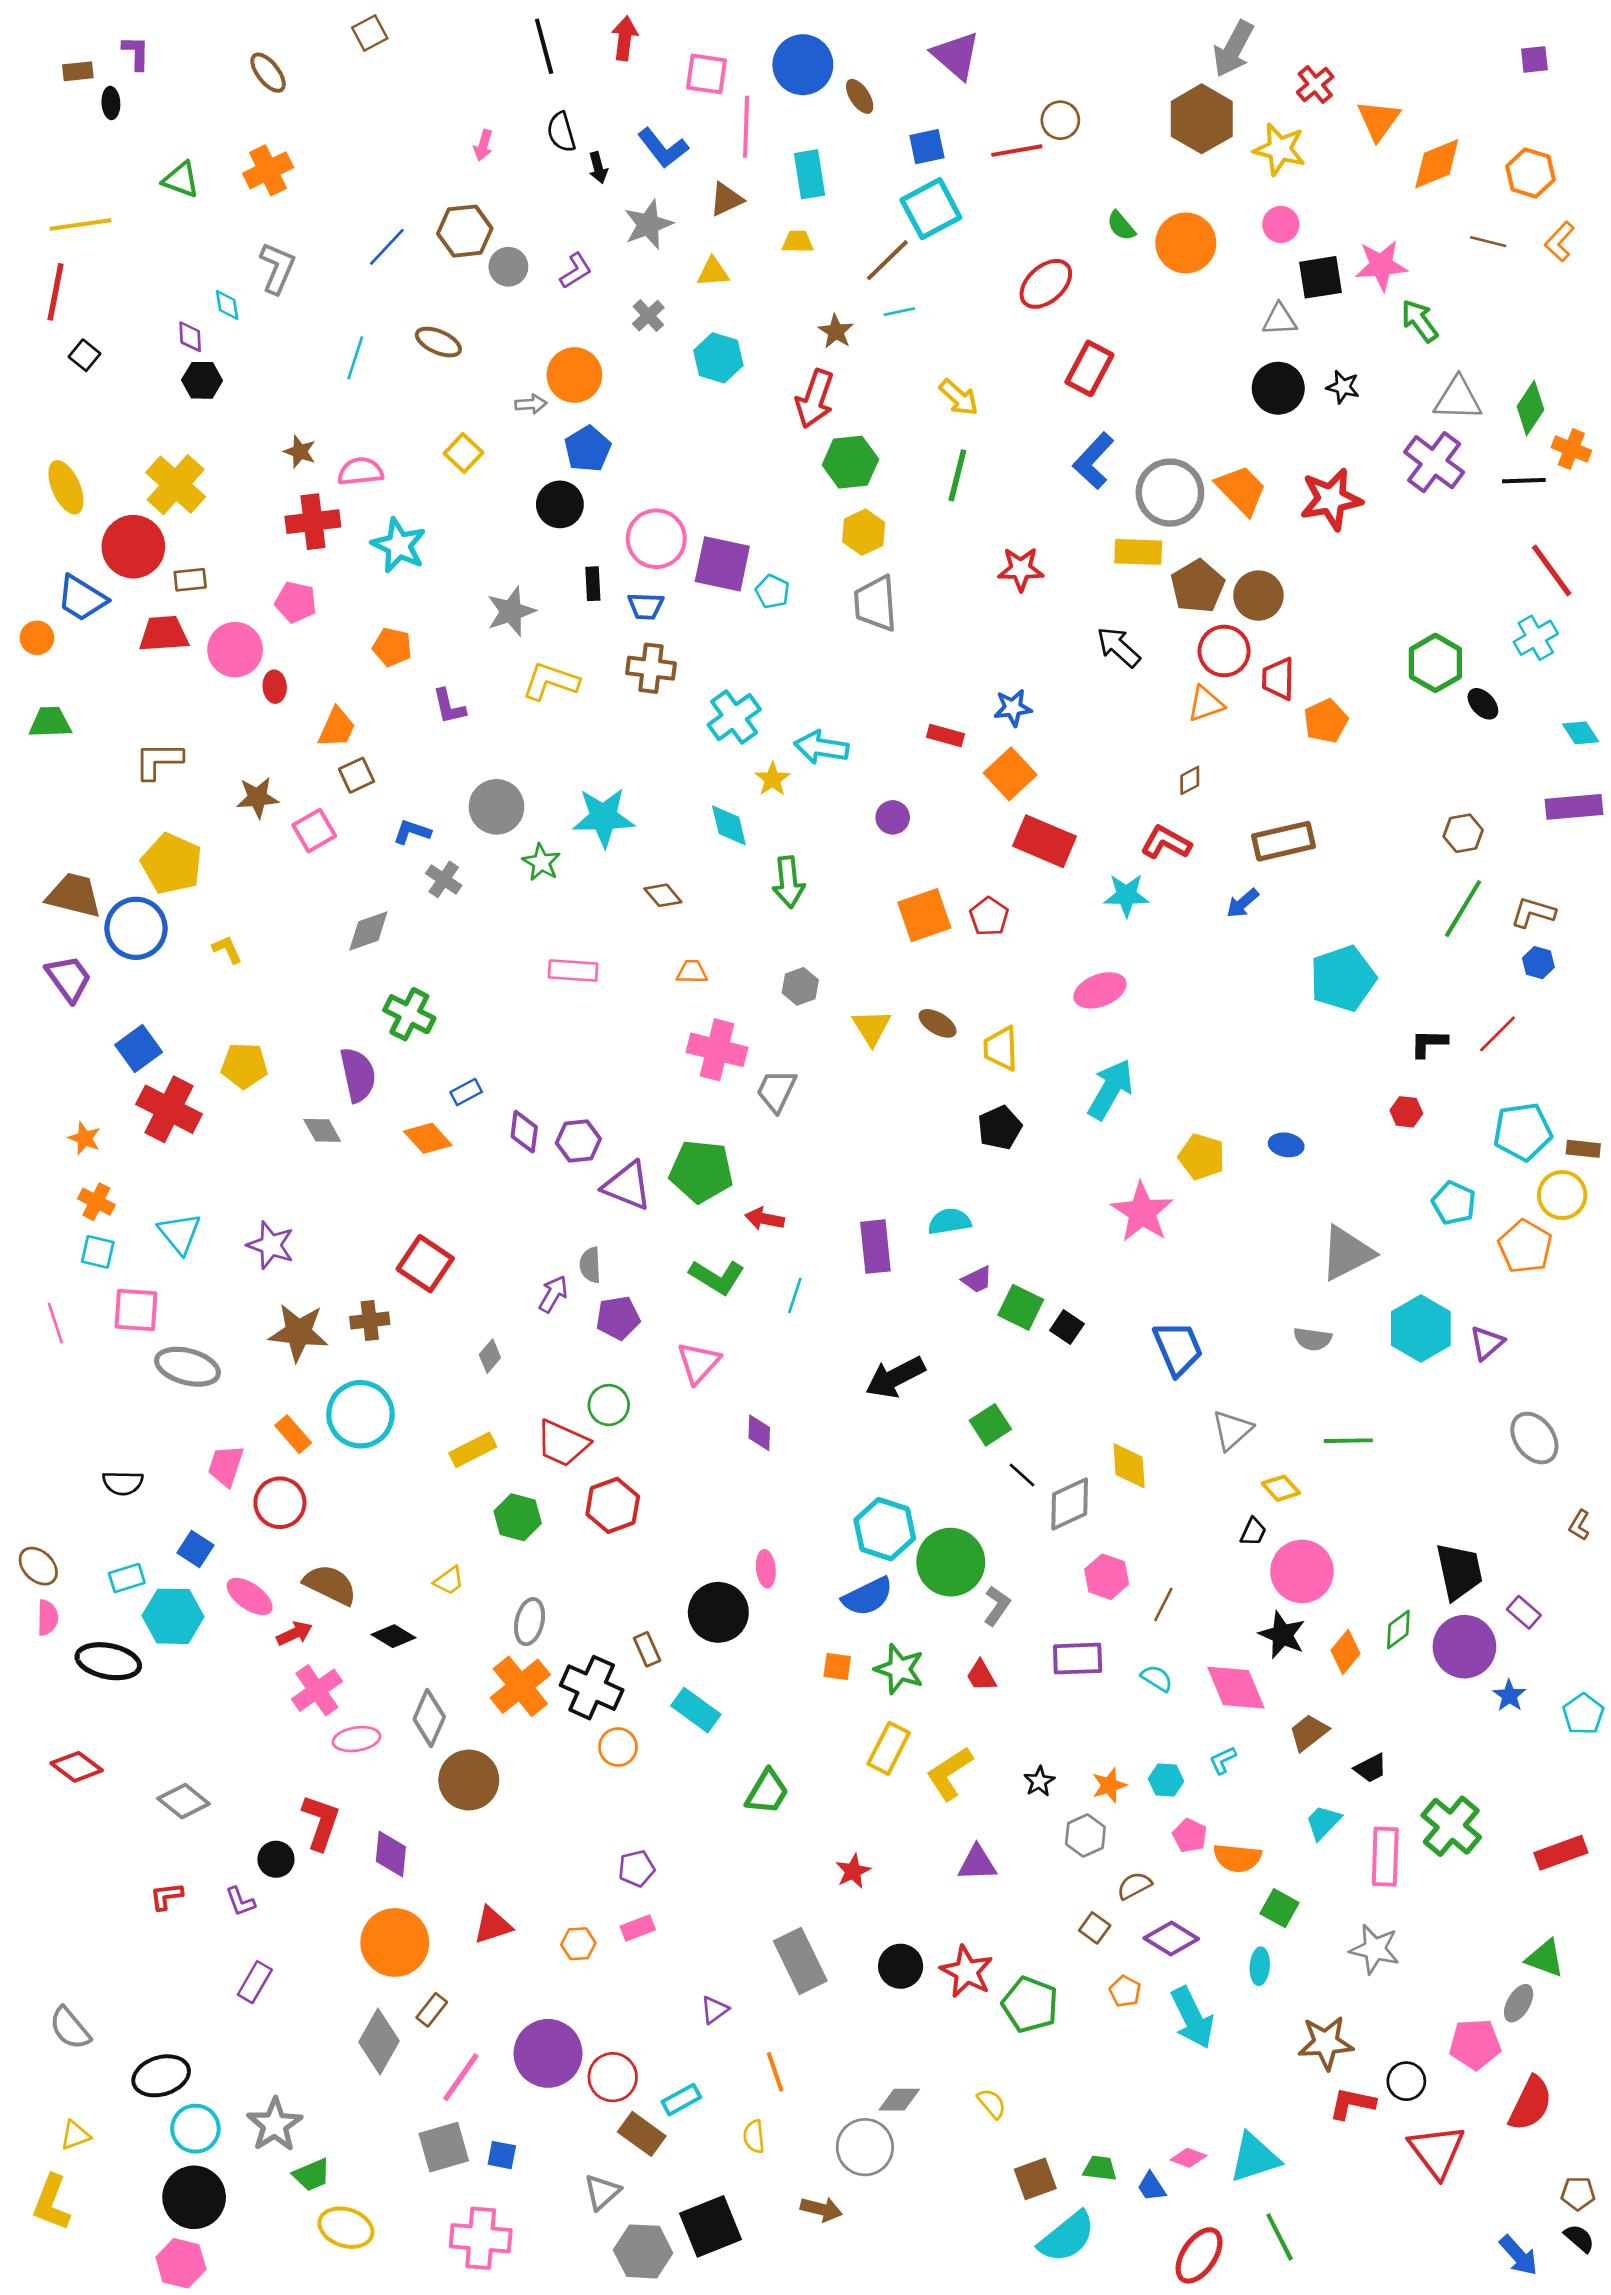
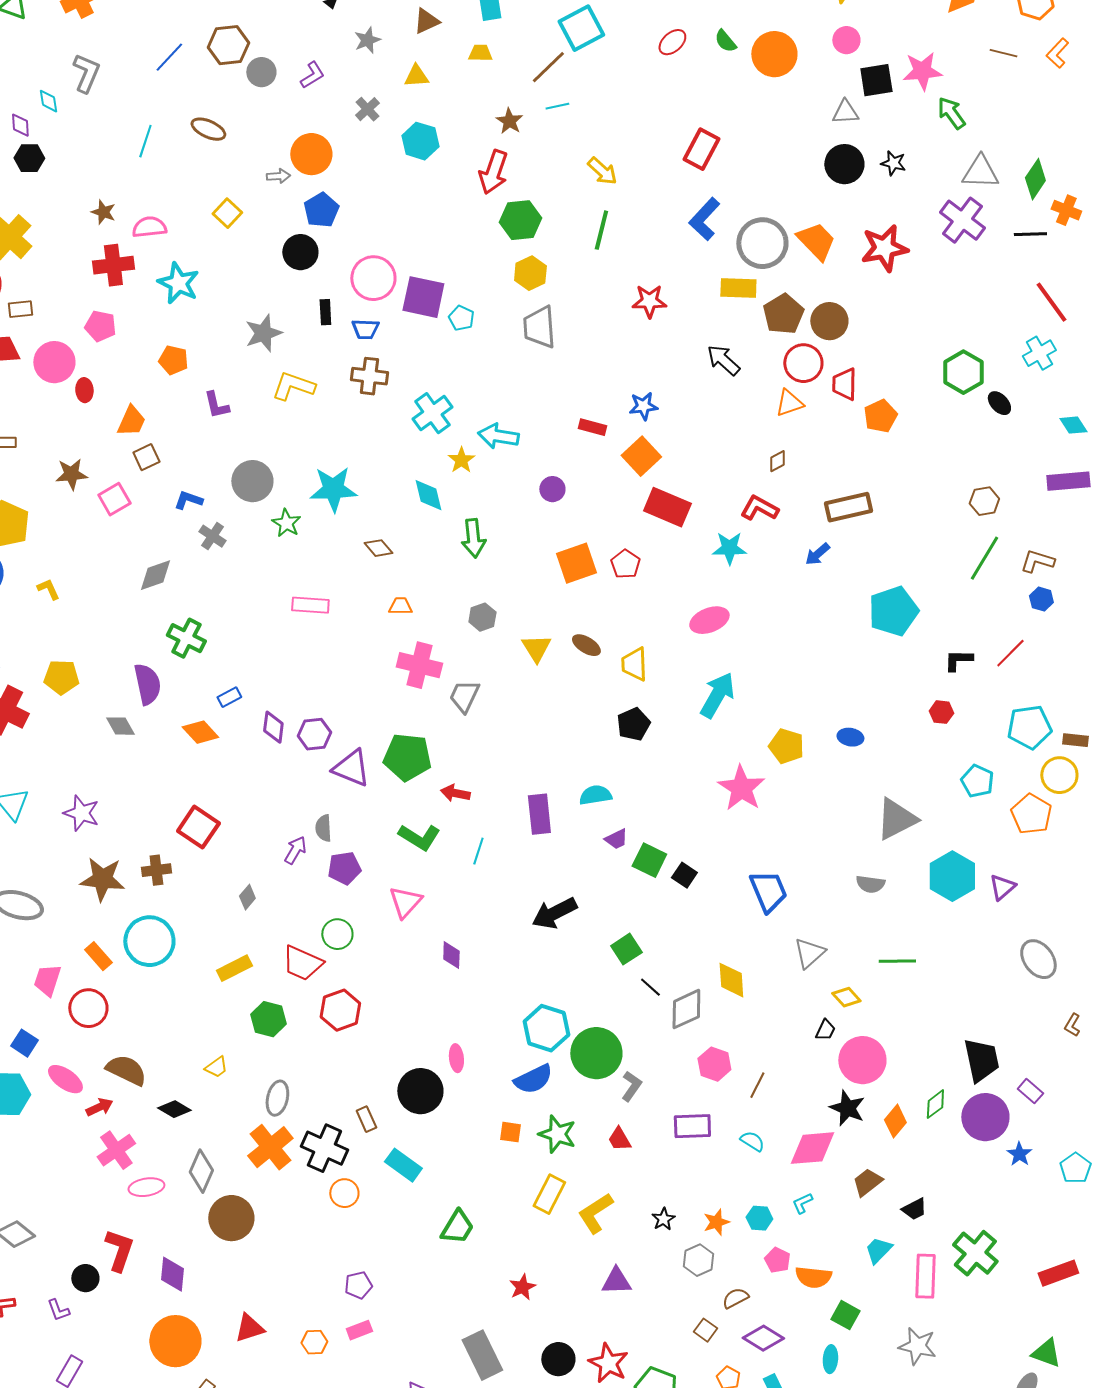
gray star: (648, 224) -> (367, 40), size x0.7
red ellipse: (1046, 284) -> (672, 42), moved, size x0.7
pink diamond: (1236, 1688) -> (812, 1148), turned -72

